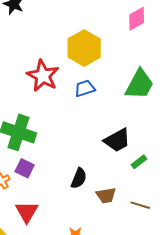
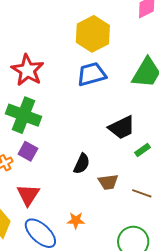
red star: (43, 76) -> (27, 70), moved
blue trapezoid: (85, 88) -> (92, 74), size x1.4

